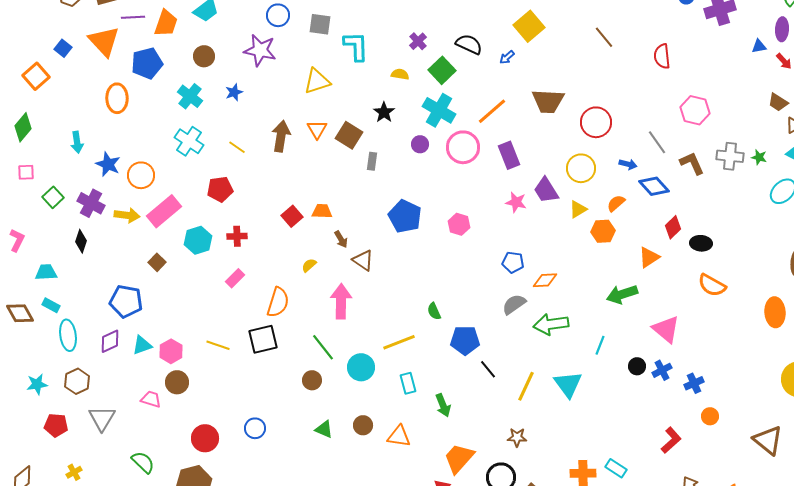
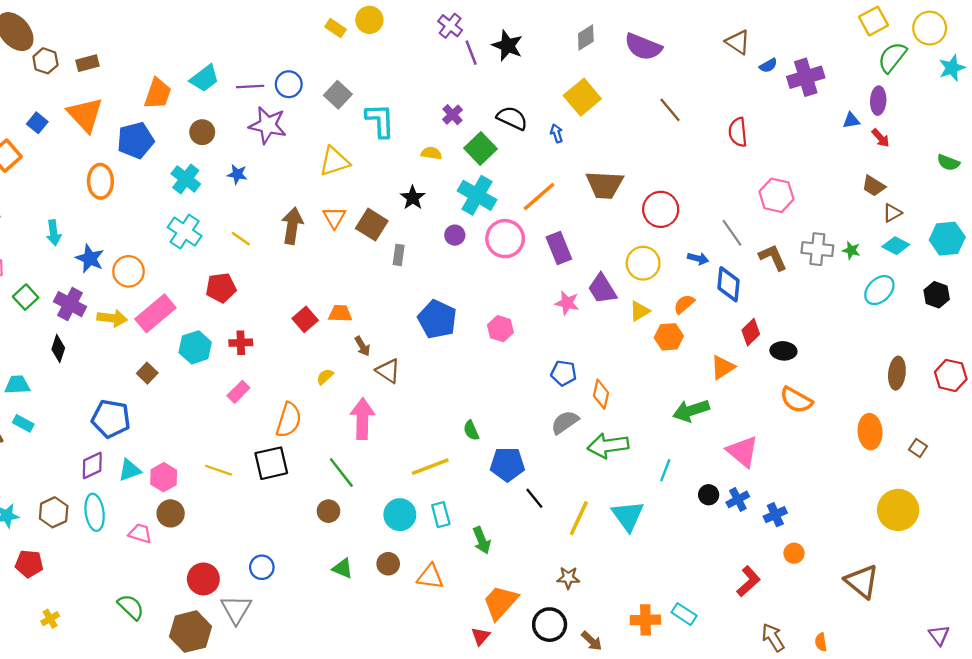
purple line: (133, 17) -> (250, 87), moved
gray square: (320, 24) -> (338, 95), turned 35
blue arrow: (507, 57) -> (557, 133), turned 112
blue star: (234, 92) -> (237, 174), turned 30
blue diamond: (654, 186) -> (728, 284), turned 48
orange diamond: (545, 280) -> (601, 394), turned -75
cyan ellipse: (68, 335) -> (95, 512), moved
cyan circle: (361, 367) -> (400, 515), moved
gray triangle: (102, 418) -> (236, 609), moved

